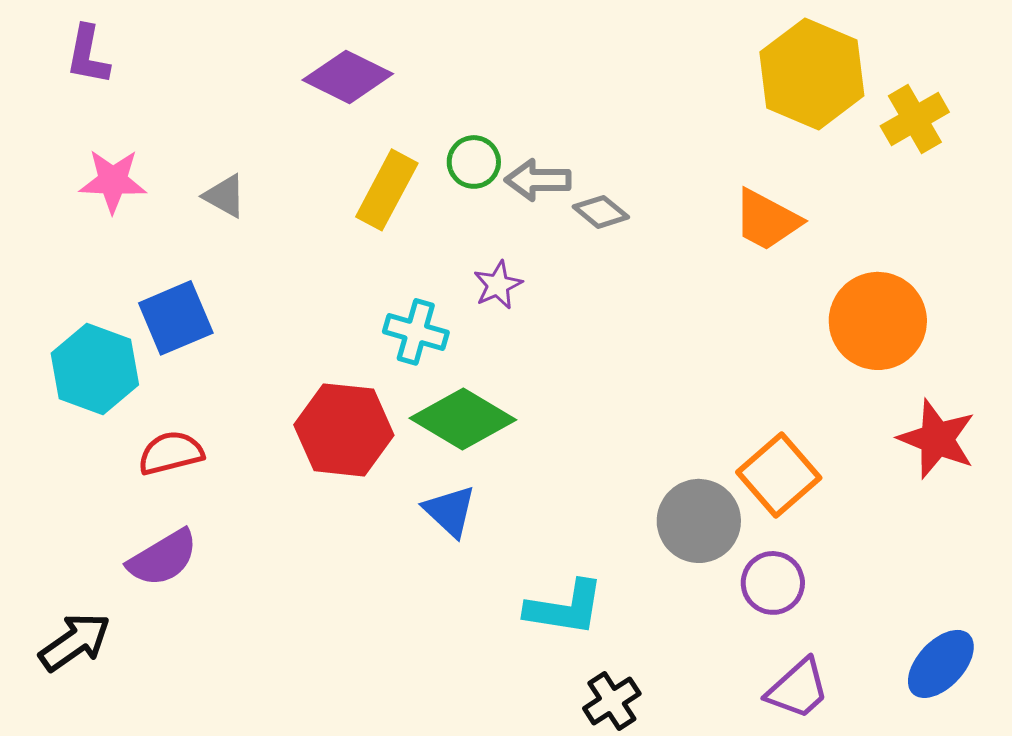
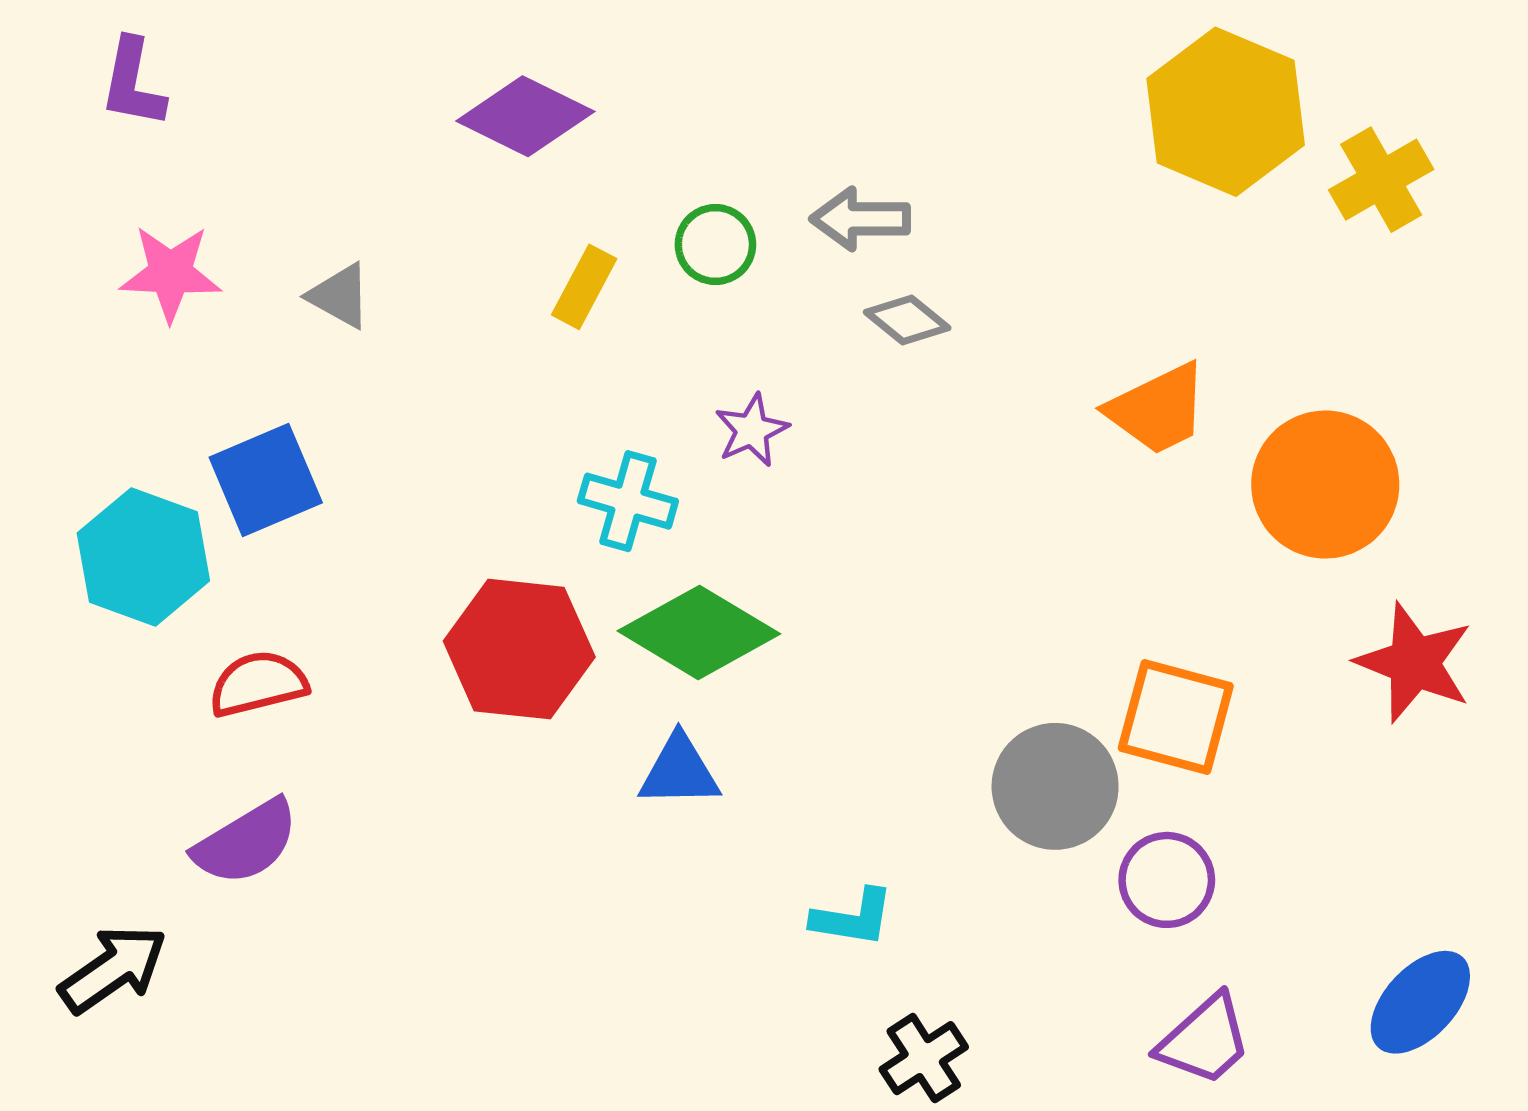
gray arrow: (538, 180) -> (860, 219), moved
yellow rectangle: (387, 190) -> (584, 287), size x0.7
orange trapezoid: (767, 220) -> (1158, 409), moved, turned -54
orange square: (779, 475) -> (1176, 717), turned -34
blue triangle: (450, 511) -> (679, 771), turned -44
cyan L-shape: (565, 608) -> (853, 918), size x0.7

